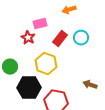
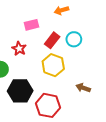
red star: (28, 38) -> (19, 49), moved
yellow hexagon: (46, 64) -> (53, 65), moved

